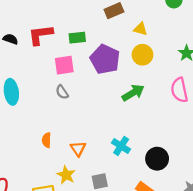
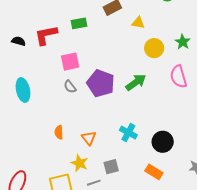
green rectangle: (77, 38) -> (79, 23), moved
yellow circle: (142, 55) -> (154, 48), moved
purple pentagon: (105, 59) -> (101, 83), moved

